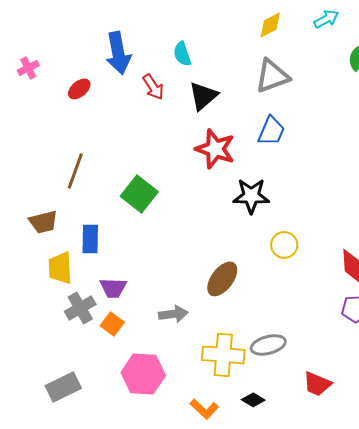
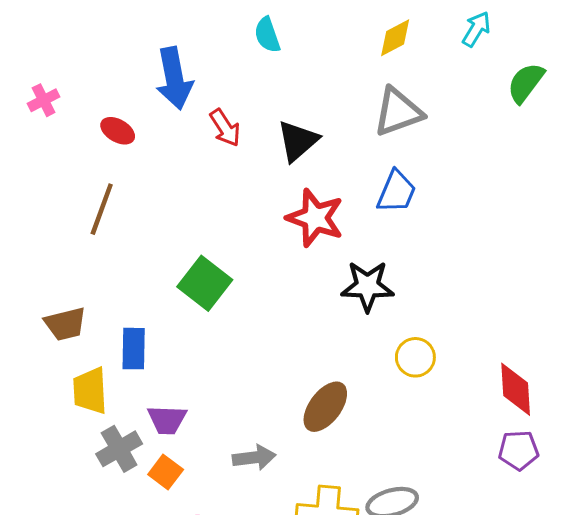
cyan arrow: (326, 19) -> (476, 29), turned -30
cyan semicircle: (182, 54) -> (267, 35), moved
red ellipse: (79, 89) -> (118, 131), turned 70
brown line: (75, 171) -> (102, 209), moved

